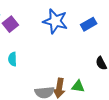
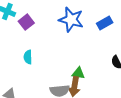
green triangle: (78, 86) -> (78, 73), moved

